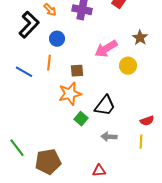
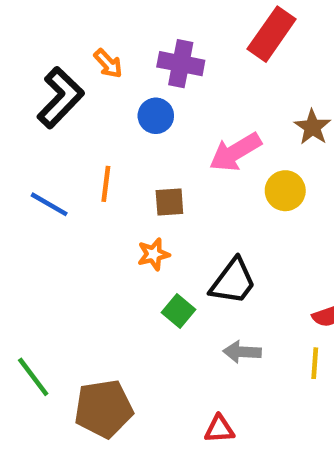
blue circle: (57, 39) -> (156, 116), moved
orange star: (70, 94) -> (154, 254), size x0.6

